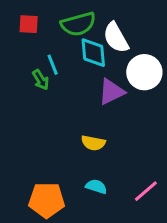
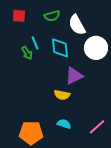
green semicircle: (78, 24) -> (52, 16), size x0.7
cyan diamond: (93, 53) -> (60, 48), moved
purple triangle: (111, 92) -> (74, 76), moved

